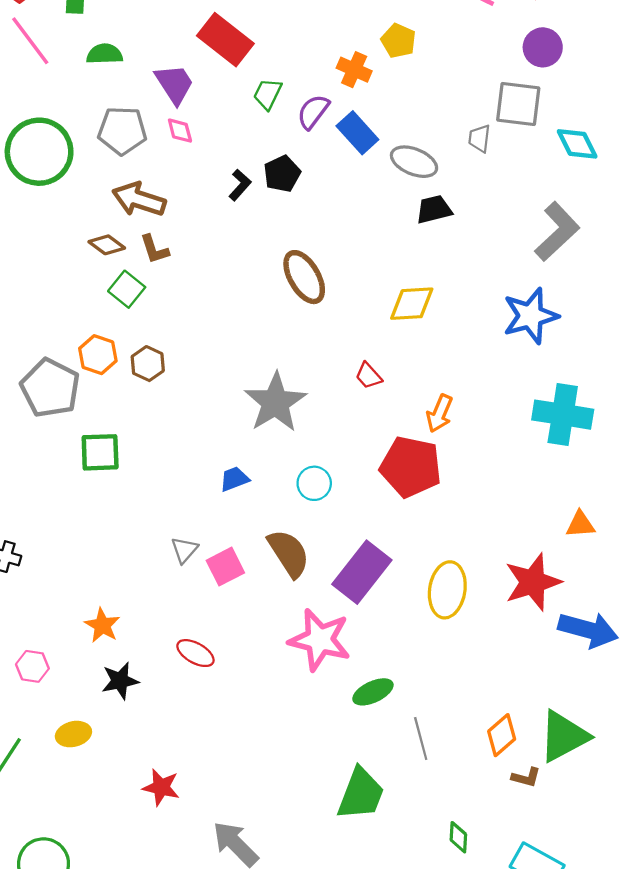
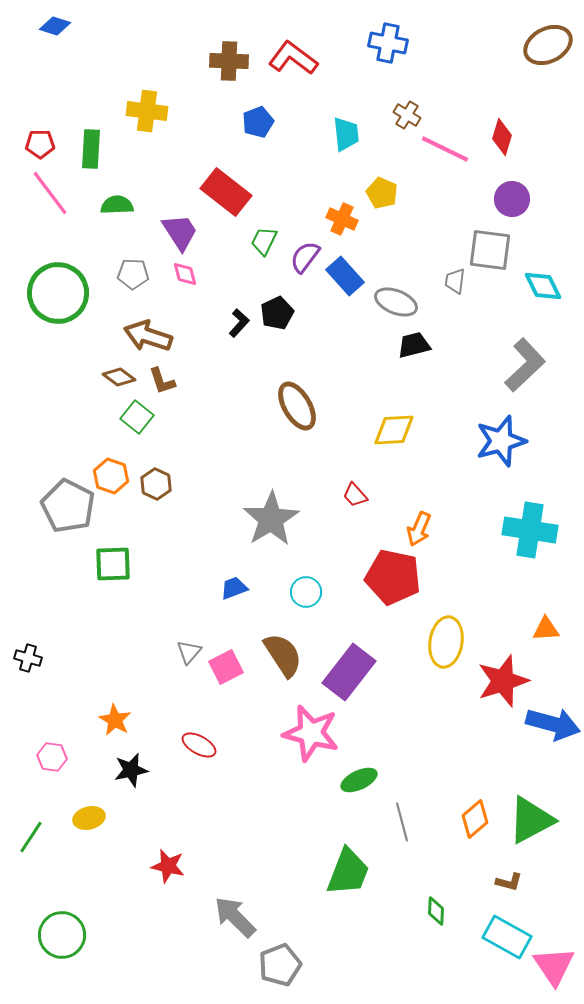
gray pentagon: (122, 131) -> (133, 274), size x0.7
yellow ellipse: (447, 590) -> (446, 642), moved
brown L-shape: (526, 777) -> (509, 882), moved

